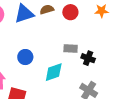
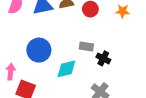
blue circle: (25, 57) -> (39, 50), size x1.5

